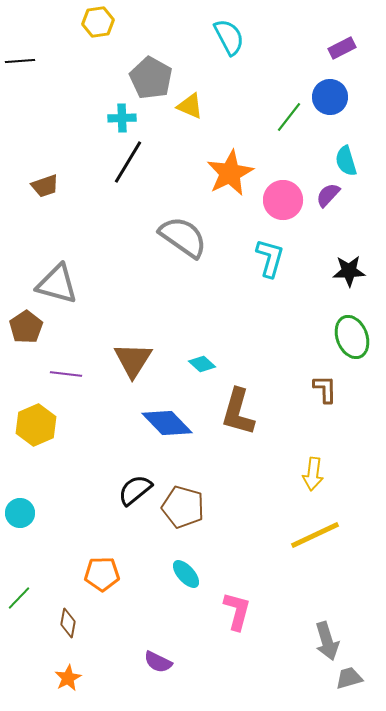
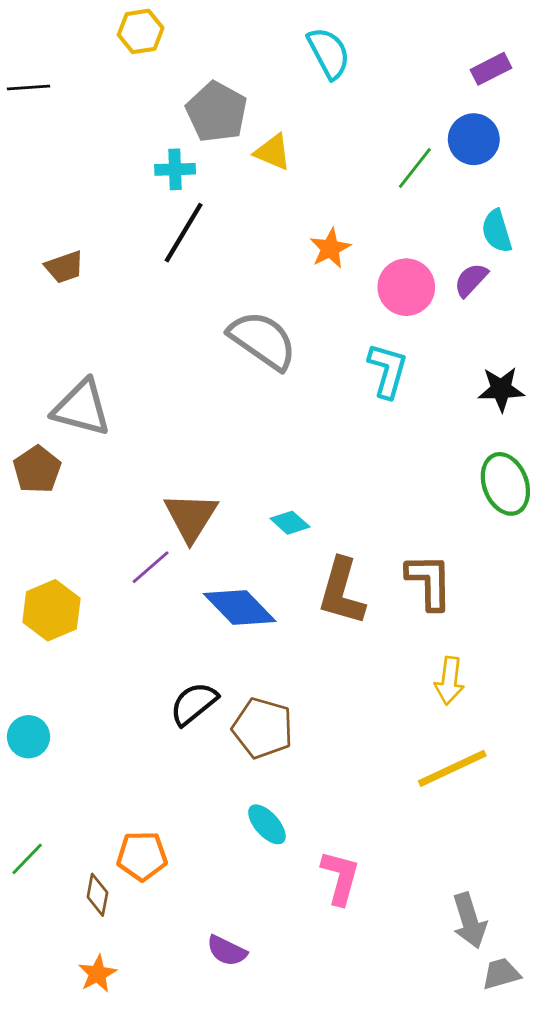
orange star: (230, 173) -> (330, 248), size x0.6
purple line: (66, 374) -> (151, 567), moved, turned -48
brown L-shape: (325, 389) -> (429, 582), moved, size x1.4
orange pentagon: (102, 574) -> (142, 856), moved

